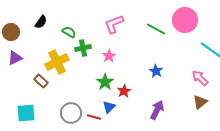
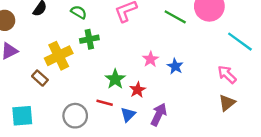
green semicircle: (69, 32) -> (79, 12), moved
pink star: (109, 56) -> (150, 59), moved
blue triangle: (109, 107) -> (128, 115), moved
purple arrow: (157, 110) -> (159, 115), moved
red line: (94, 117) -> (105, 103), moved

